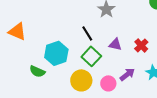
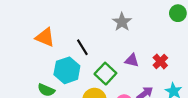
orange triangle: (17, 31) -> (45, 37), moved
black line: (87, 33) -> (82, 47), moved

